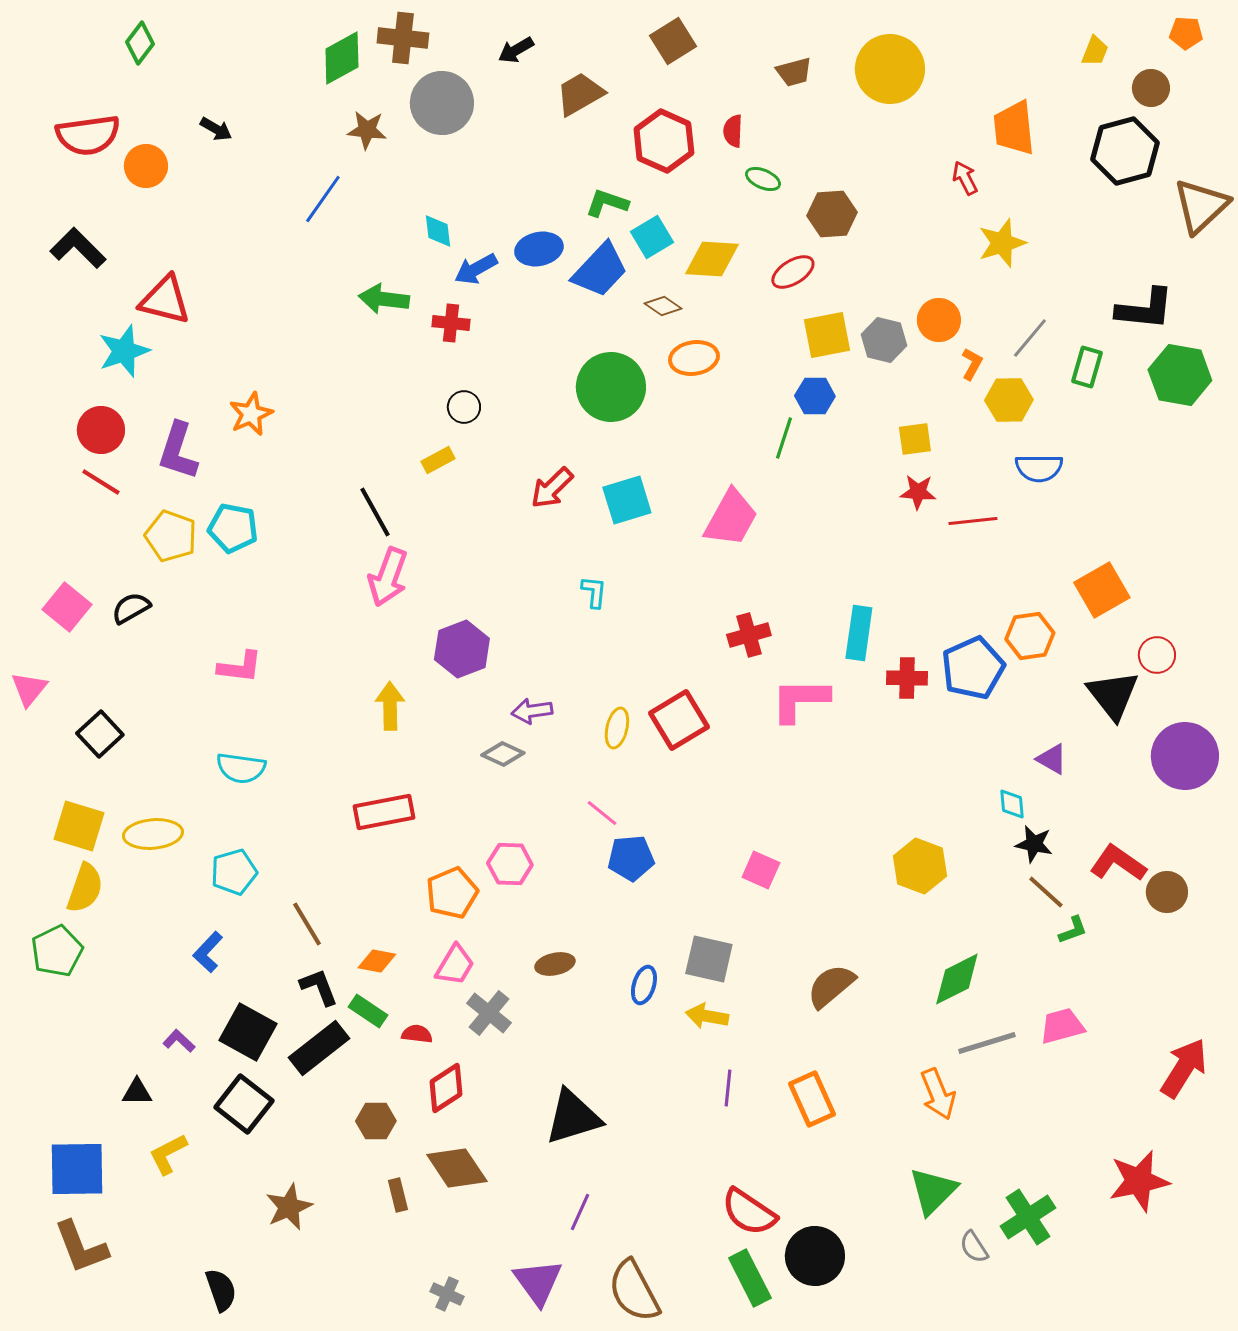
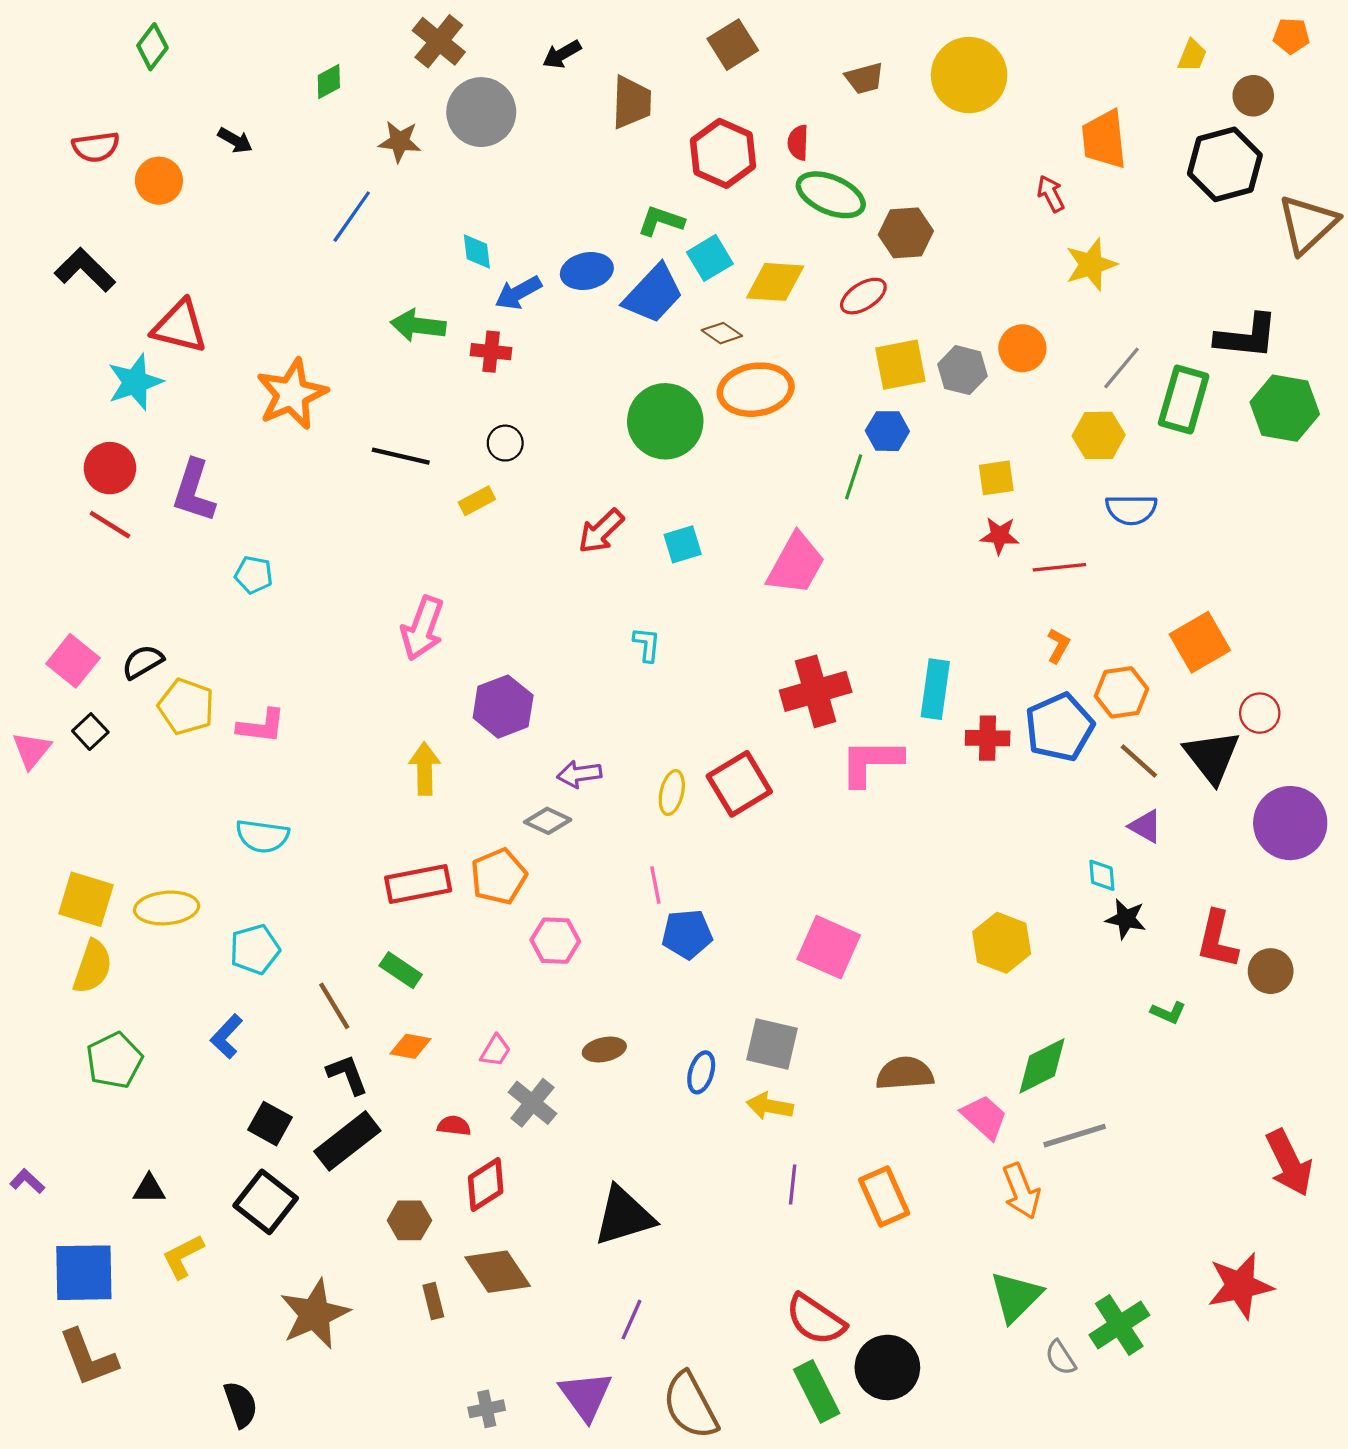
brown cross: (403, 38) -> (439, 41), turned 33
green diamond: (342, 58) -> (329, 82), moved, size x0.6
brown trapezoid: (580, 94) -> (632, 102), turned 122
red semicircle: (88, 135) -> (96, 147), size x0.7
green ellipse: (763, 179) -> (831, 195), size x1.8
orange ellipse: (694, 358) -> (756, 390), size x1.4
orange L-shape: (972, 364) -> (1058, 646), moved
green rectangle: (1087, 367) -> (1184, 399), size x1.5
orange star: (251, 414) -> (292, 394), moved, size x1.5
cyan square: (627, 500) -> (683, 544), size x0.7
black line: (375, 512) -> (401, 456), moved, turned -48
cyan pentagon: (233, 528) -> (254, 575), size x0.7
yellow pentagon: (171, 536) -> (186, 707), moved
red cross: (749, 635) -> (816, 691), size x1.5
black square: (100, 734) -> (90, 732), moved, size x0.7
pink line: (602, 813) -> (655, 885), turned 40
red L-shape: (1118, 863) -> (1217, 940), turned -112
pink square: (761, 870) -> (829, 947), size x1.5
brown line: (1046, 892) -> (1139, 761), moved
orange pentagon: (452, 893) -> (499, 876), moved
green L-shape: (1073, 930) -> (1168, 1012), turned 44
green pentagon: (57, 951) -> (114, 1060), moved
pink trapezoid: (455, 965) -> (495, 1051), size x0.7
brown semicircle: (831, 986) -> (905, 1073), turned 36
green rectangle: (368, 1011) -> (401, 970), moved
pink trapezoid: (1062, 1026) -> (984, 1117), moved, turned 57
black square: (248, 1032) -> (270, 1124), size x0.7
purple L-shape: (179, 1041) -> (27, 1181), moved
red arrow: (1184, 1068) -> (1289, 1163), turned 122
brown star: (289, 1207) -> (315, 1314), size x1.4
gray cross: (447, 1294) -> (487, 1409), turned -36

